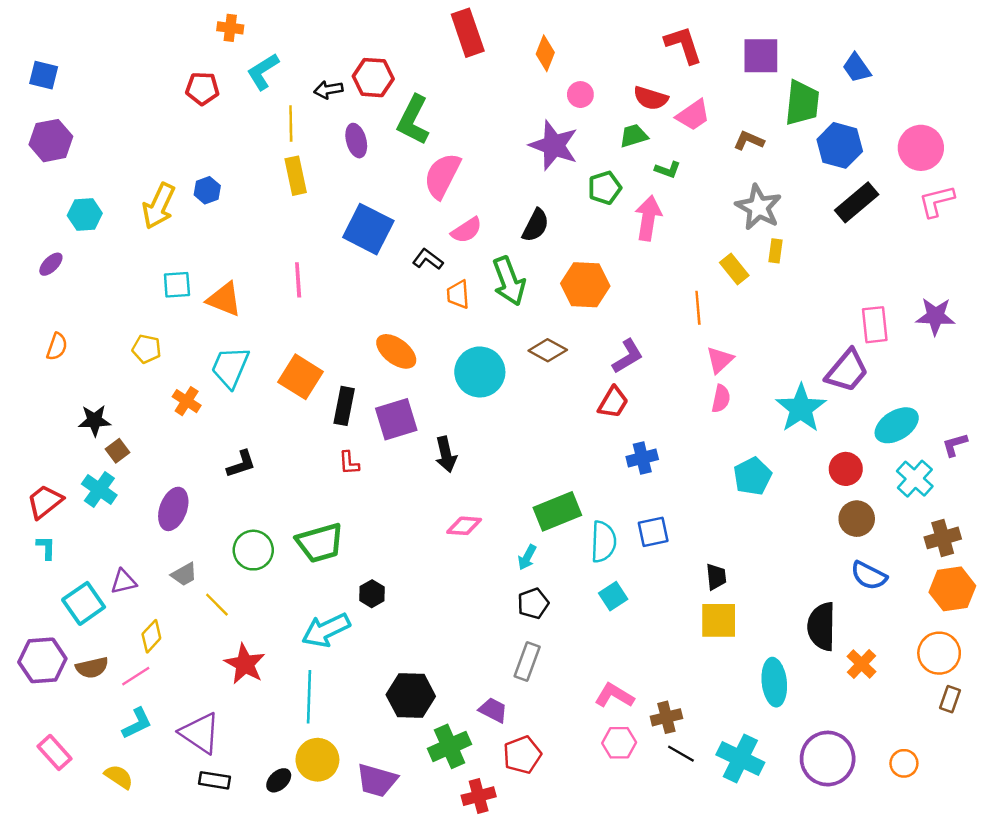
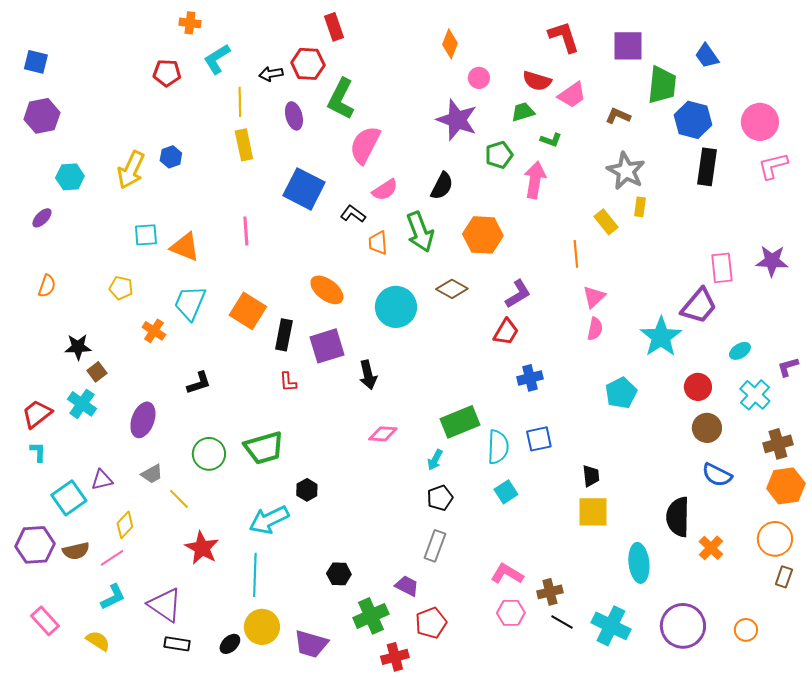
red rectangle: (468, 33) -> (334, 27), moved, size x0.7
black rectangle: (857, 202) -> (707, 167), turned -42
cyan ellipse: (897, 425) -> (740, 351), size x0.6
black hexagon: (411, 696) -> (339, 574), size x0.6

